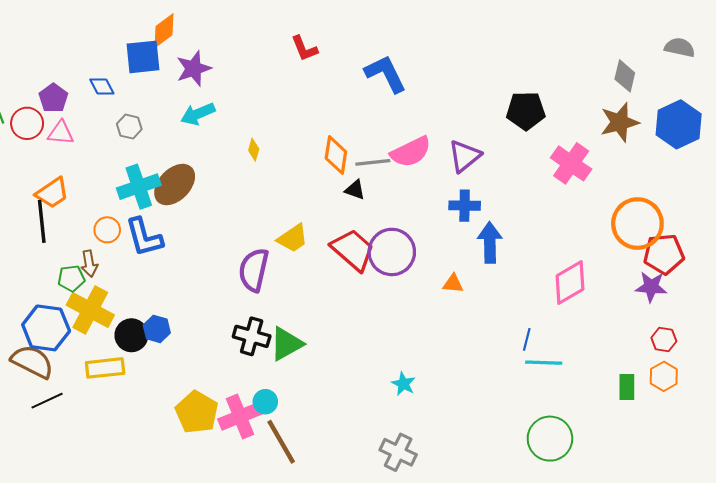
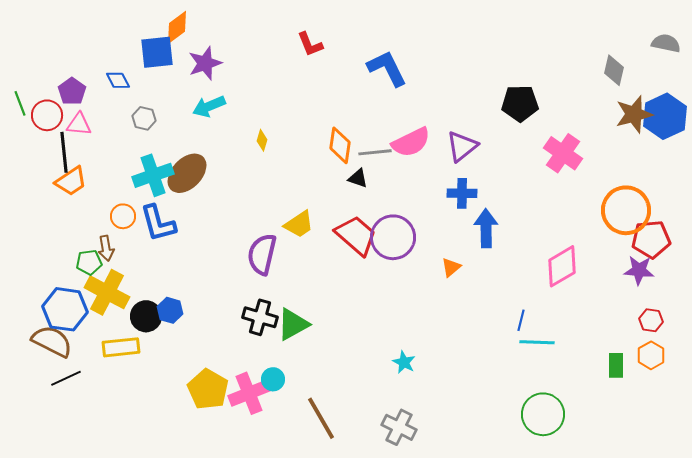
brown star: (620, 122) -> (634, 114), moved
black line: (42, 221) -> (64, 152), moved
orange triangle: (453, 284) -> (451, 267), turned -45
brown line: (281, 442) -> (321, 418), moved

